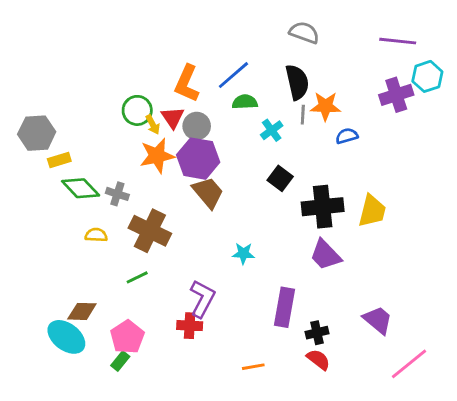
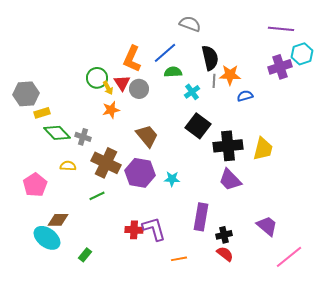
gray semicircle: (304, 33) -> (190, 24), moved
orange star: (157, 156) -> (111, 110), size x0.7
purple hexagon: (198, 159) -> (140, 173), moved
black square: (280, 178) -> (198, 126), size x1.4
purple L-shape: (202, 299) -> (154, 229), moved, turned -44
pink pentagon: (127, 337) -> (35, 185), moved

